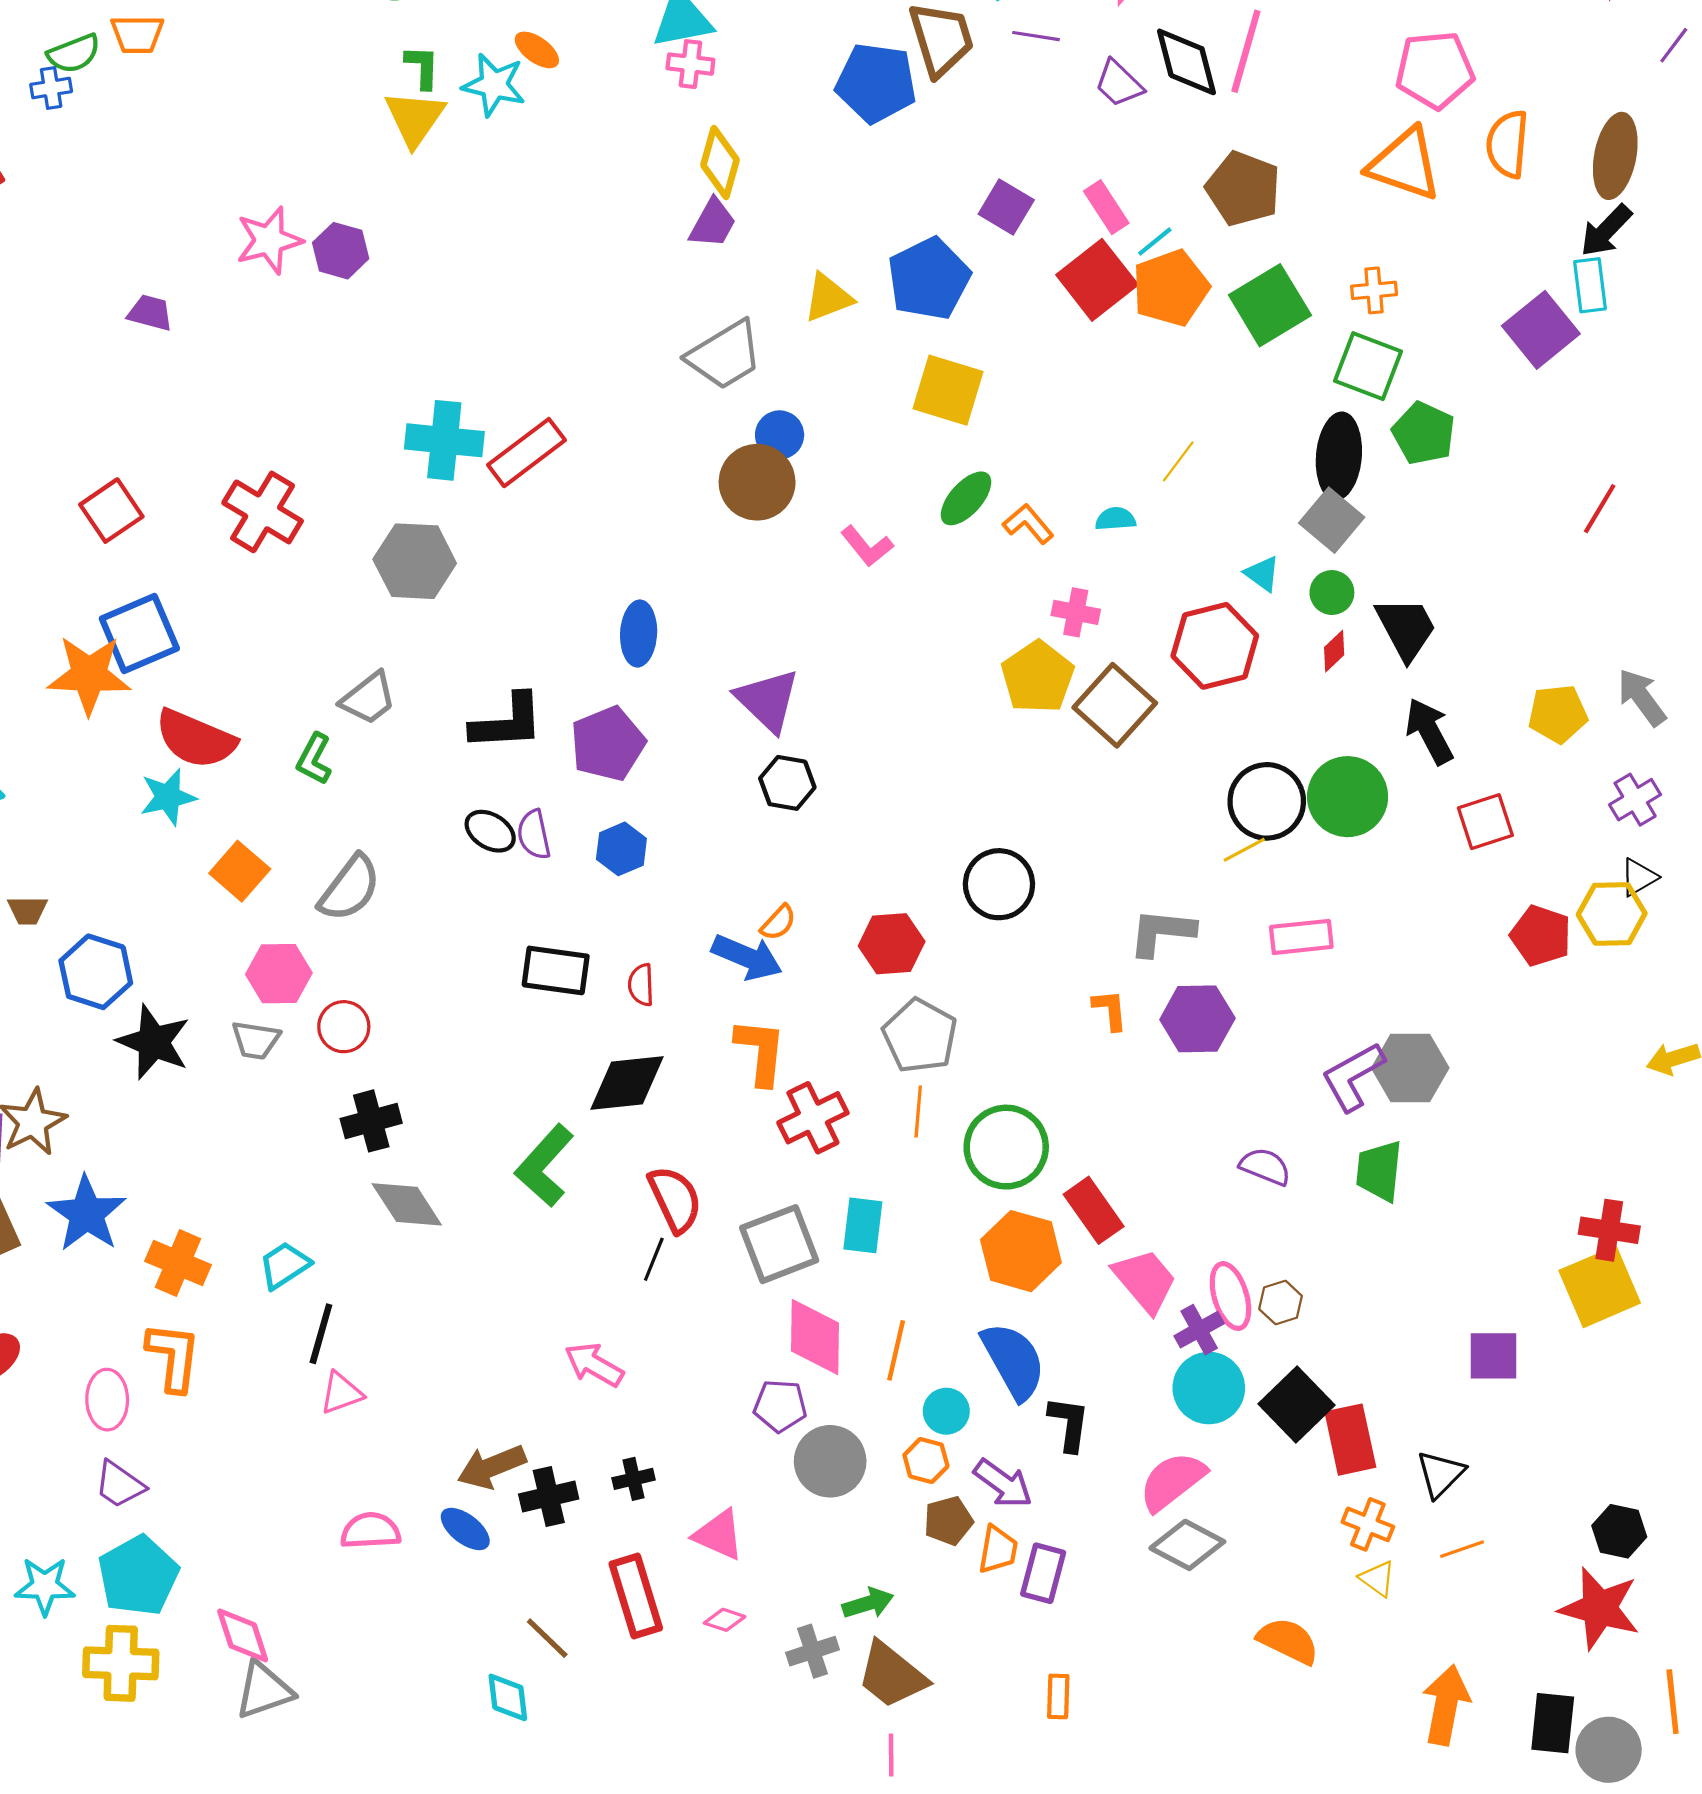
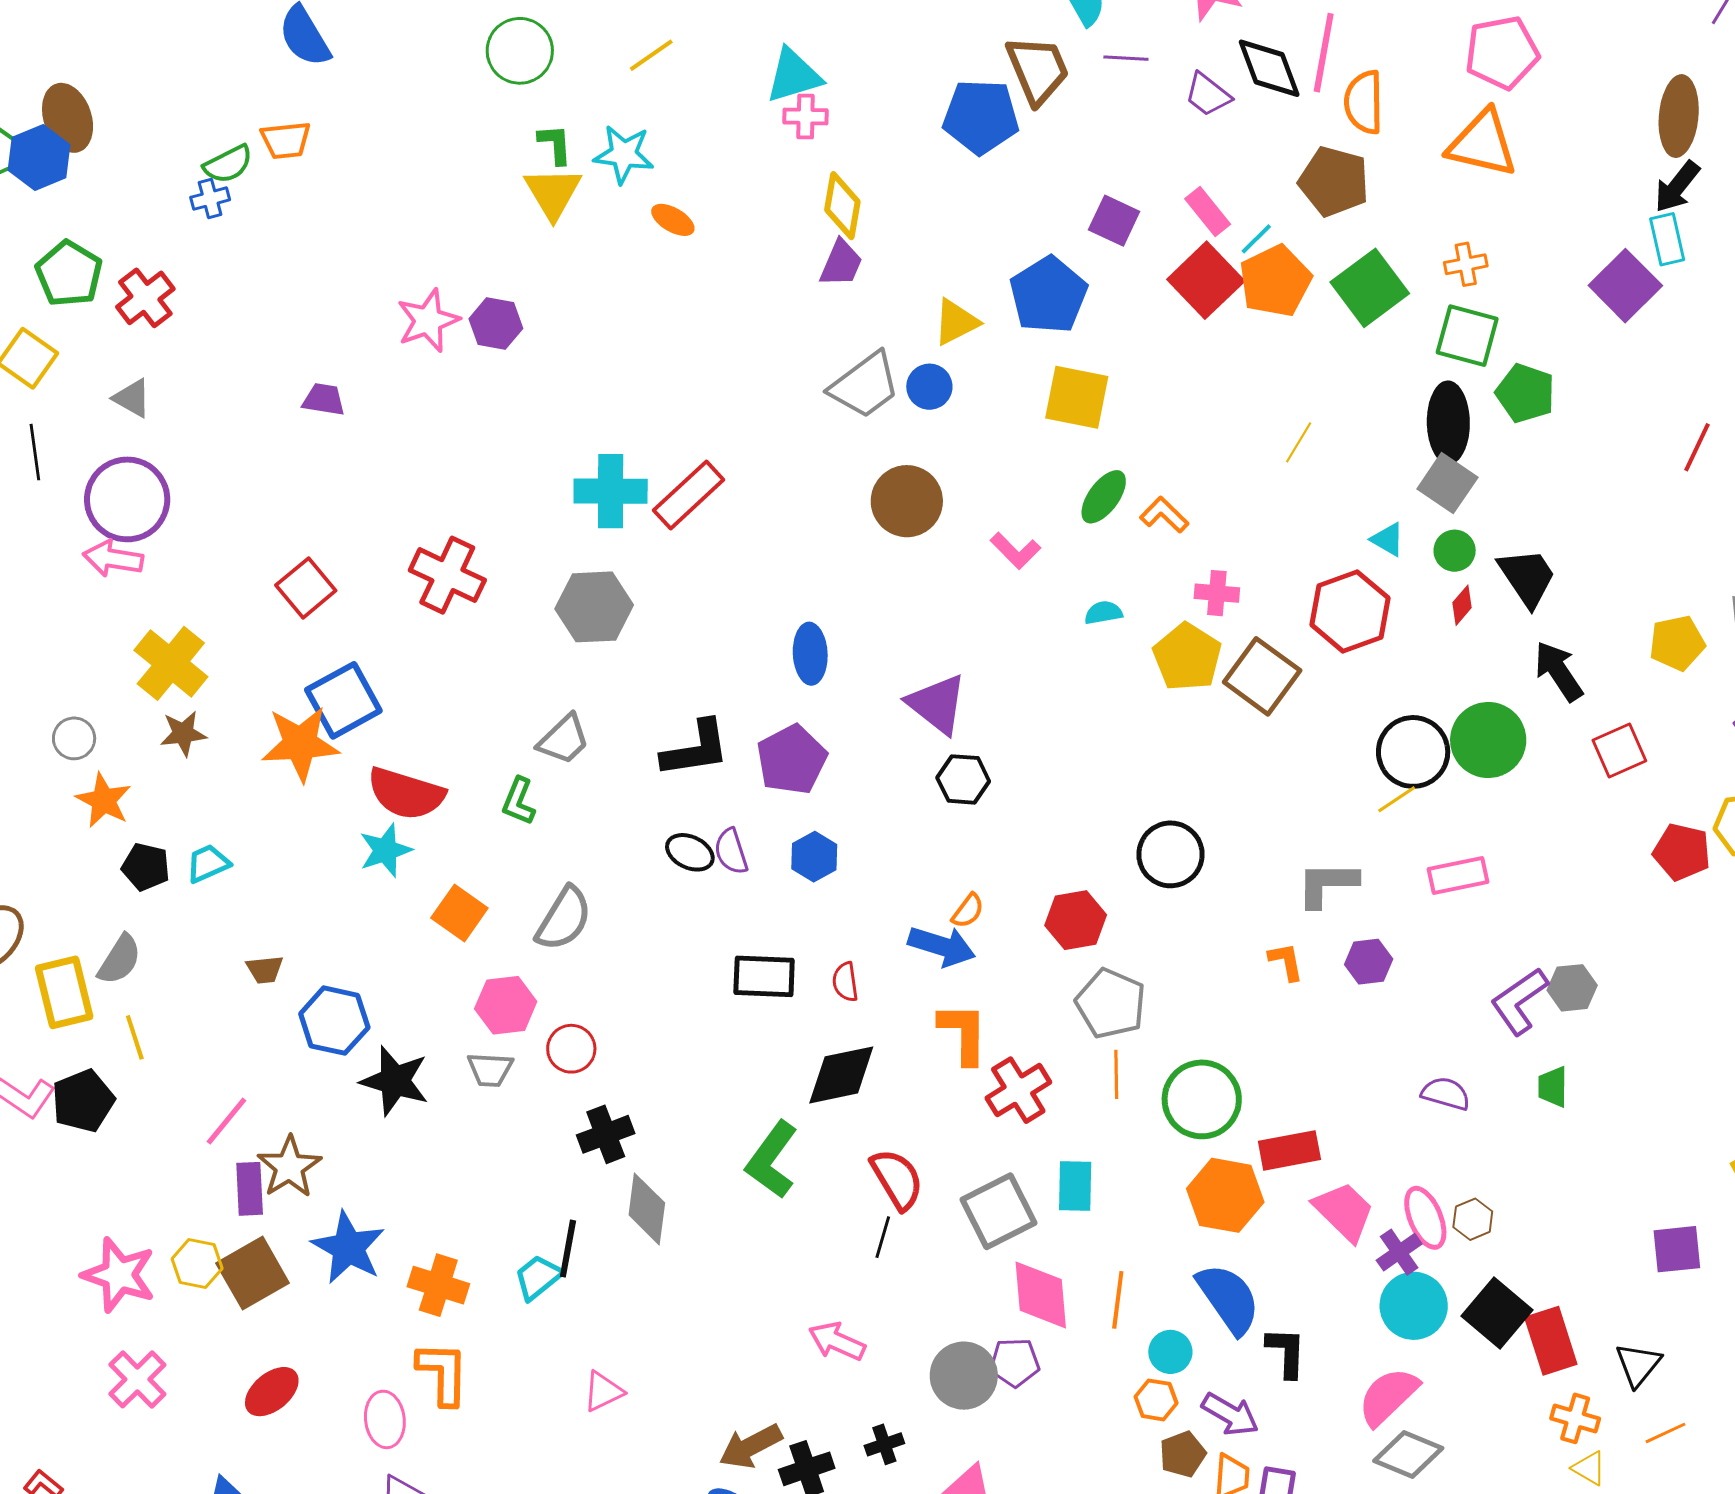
orange ellipse: (537, 50) -> (673, 220), moved
orange semicircle: (1507, 144) -> (1364, 102), moved
blue circle: (780, 435) -> (929, 387), moved
cyan semicircle: (1115, 519) -> (1103, 613), moved
purple hexagon: (1197, 1019) -> (1369, 962), size x0.7
gray hexagon: (1410, 1068) -> (1572, 988), size x0.7
green trapezoid: (1379, 1171) -> (1553, 1087), size x0.7
gray diamond: (407, 1204) -> (647, 1209), turned 46
red rectangle: (1094, 1210) -> (1289, 1150), turned -60
black line: (321, 1334) -> (568, 1249), moved
gray circle: (830, 1461) -> (964, 1376), moved

